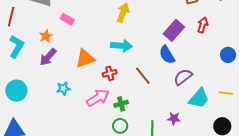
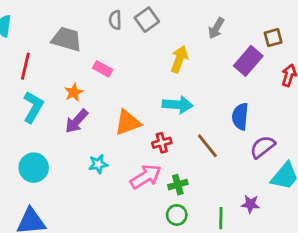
purple rectangle: (174, 30) -> (248, 61), moved
blue semicircle: (167, 55) -> (240, 116), turned 36

